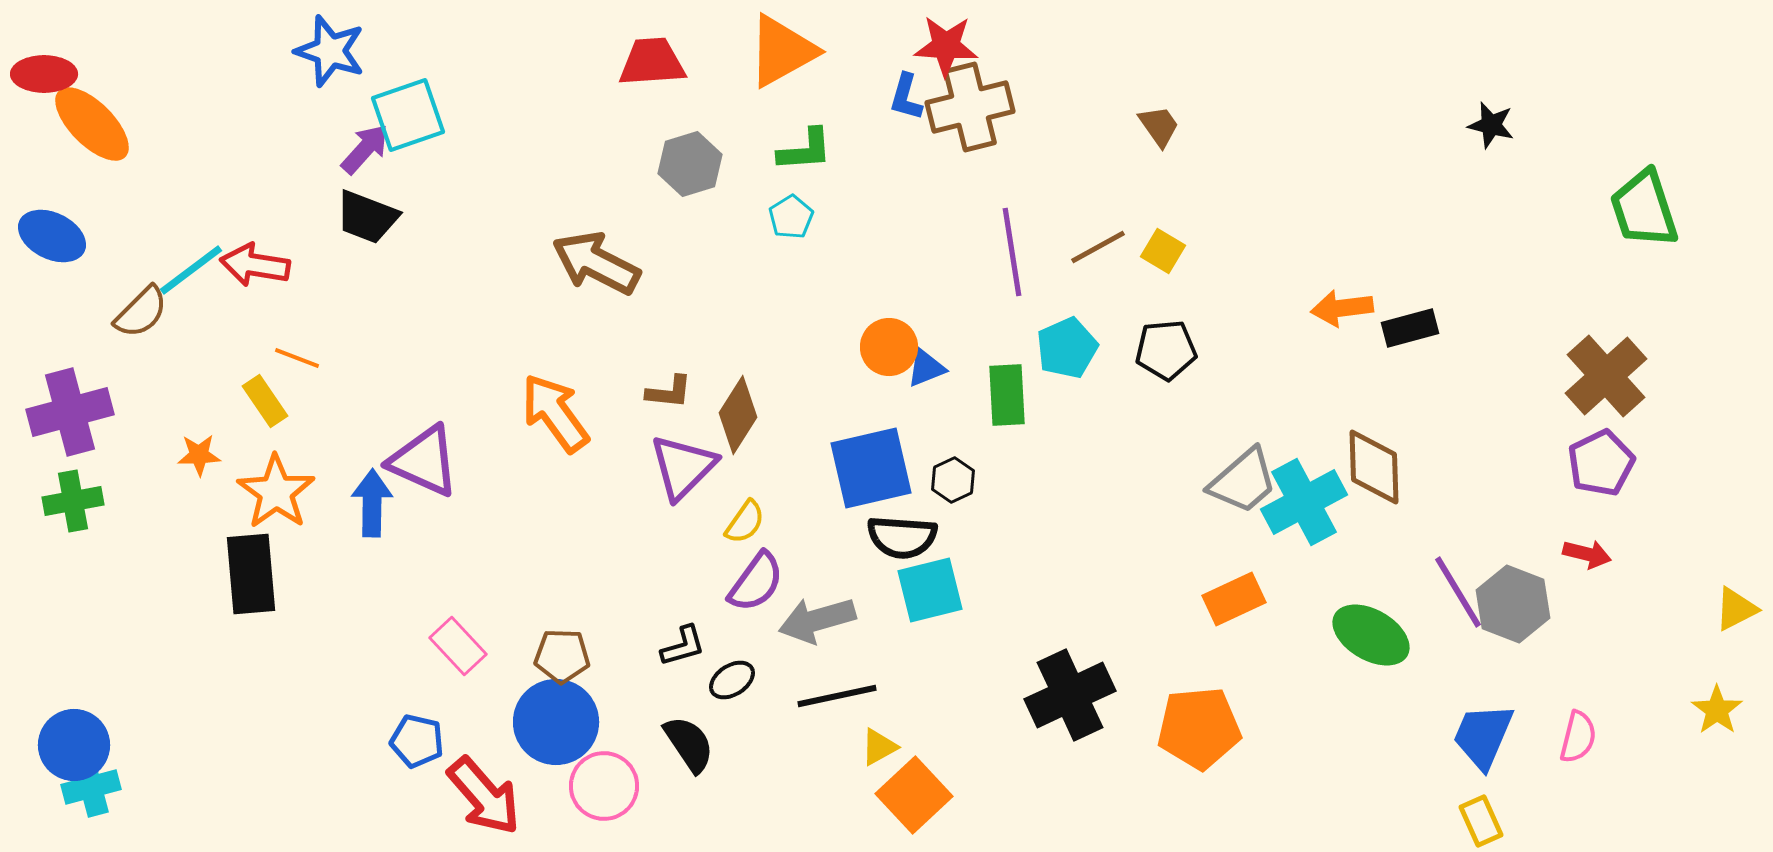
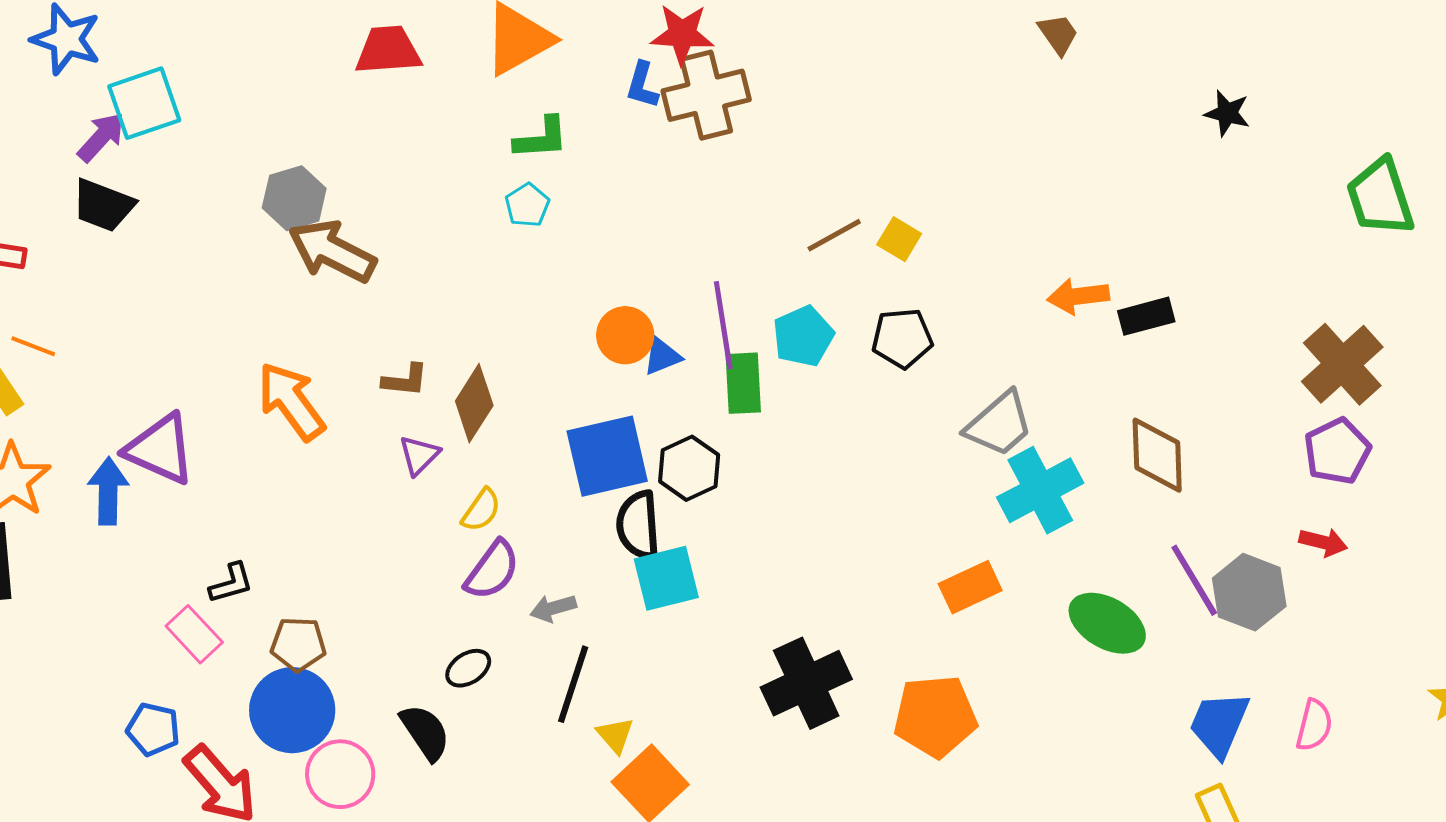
brown trapezoid: (1159, 126) -> (1058, 34), moved
gray hexagon: (690, 164) -> (294, 198), moved
purple line: (1012, 252) -> (723, 325), moved
purple triangle: (683, 467) -> (419, 455), size x0.6
brown diamond: (1374, 467) -> (1157, 455), moved
black hexagon: (953, 480) -> (689, 468), size x1.4
gray trapezoid: (1243, 481) -> (999, 424), moved
black semicircle: (902, 537) -> (638, 525), turned 82
gray arrow: (817, 620) -> (553, 608), size x0.6
black L-shape: (683, 646) -> (231, 583), moved
black line: (837, 696) -> (573, 684), turned -60
yellow triangle: (879, 747) -> (615, 735), turned -42

